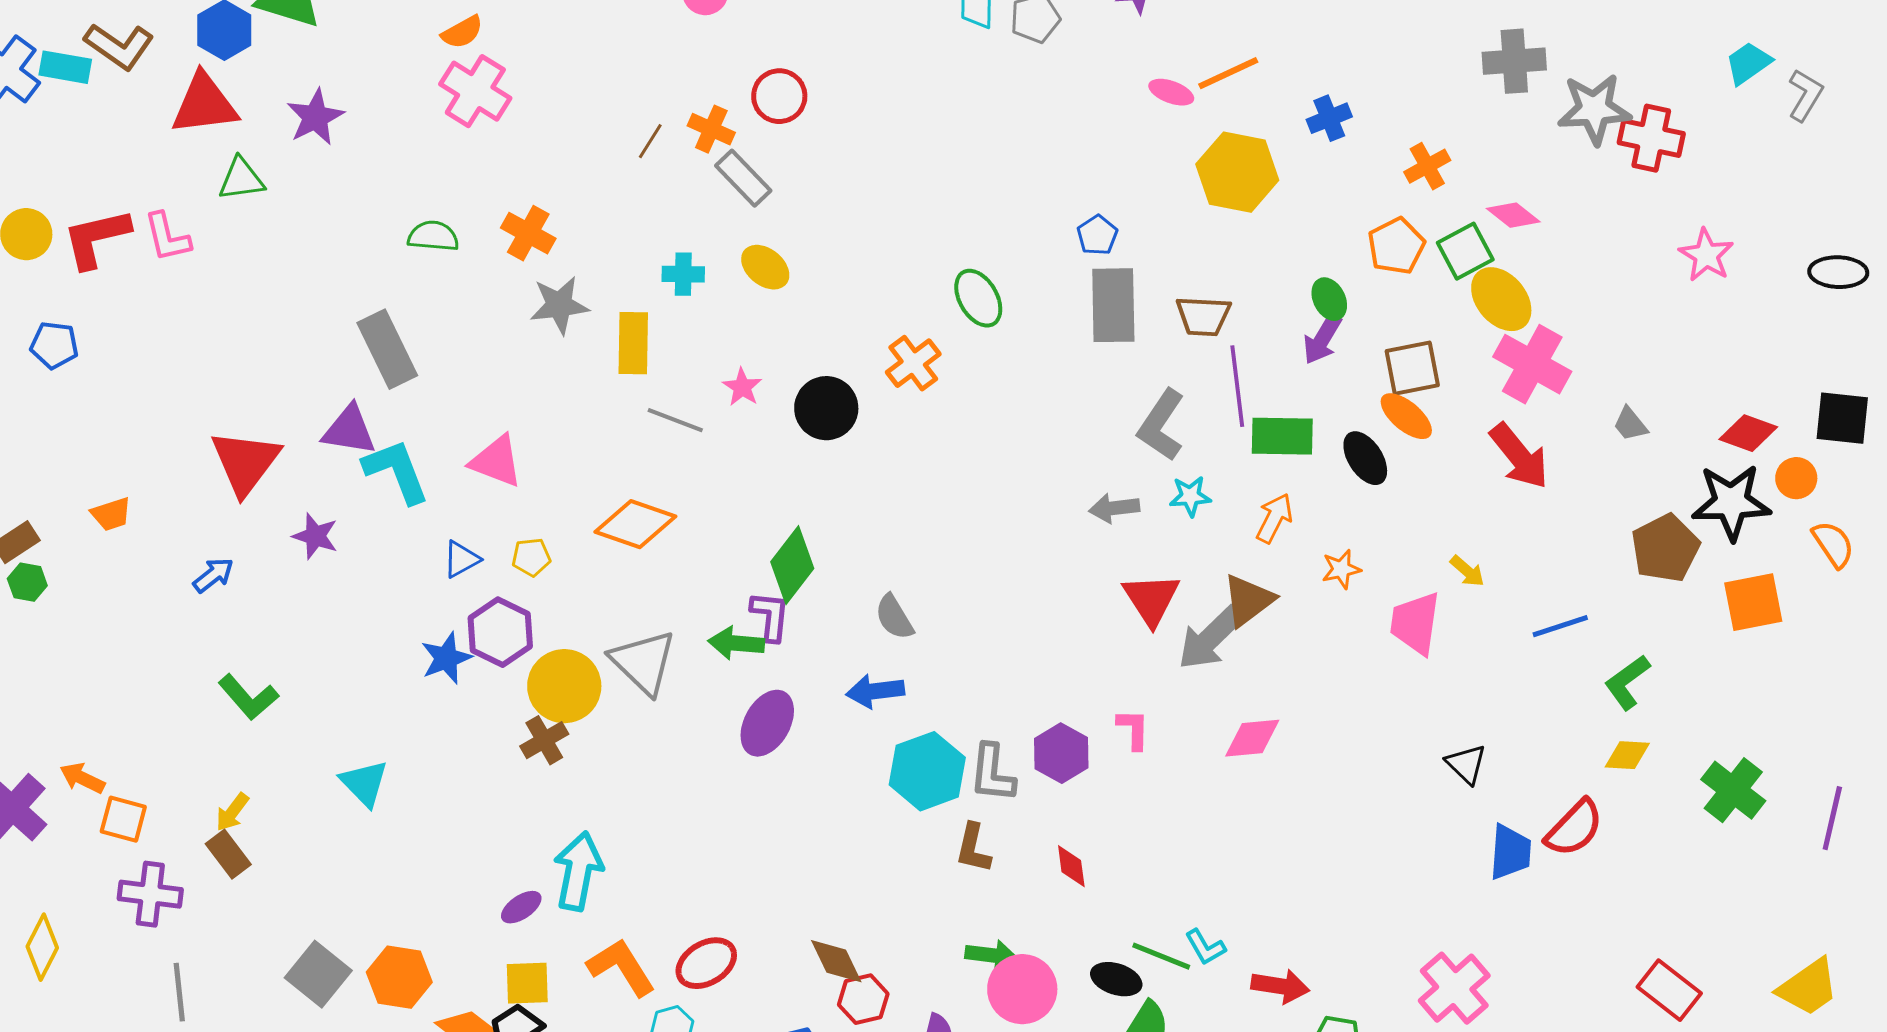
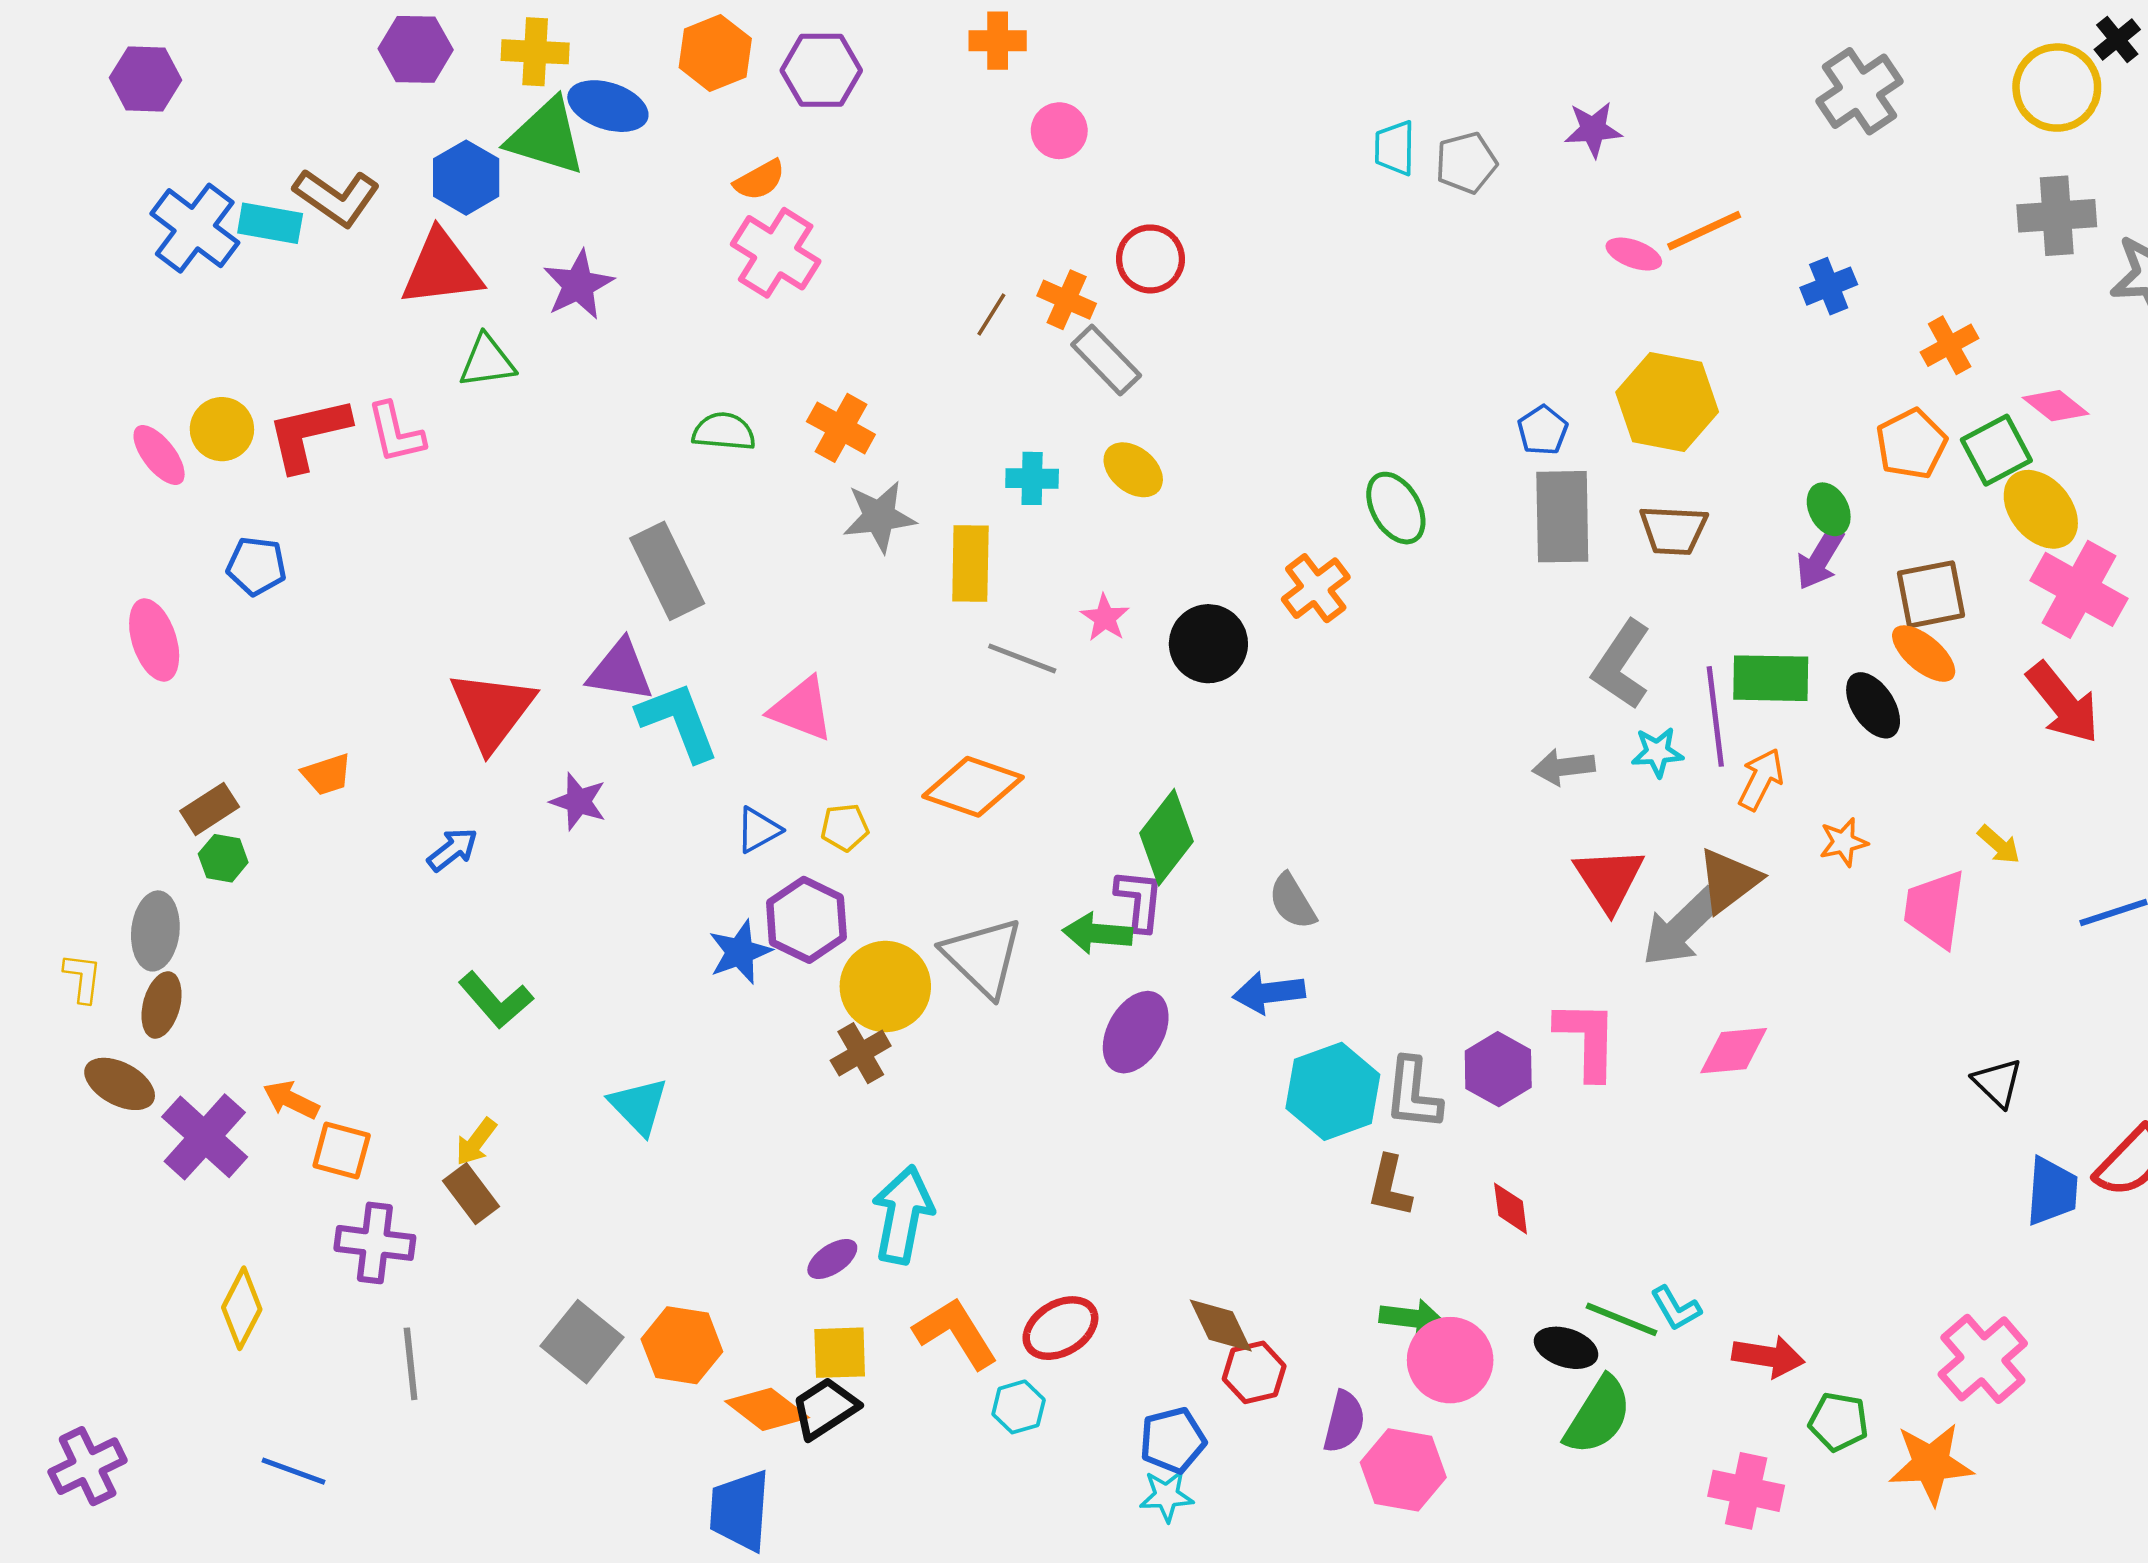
yellow hexagon: (1237, 172) -> (1667, 402), moved
purple line: (1237, 386) -> (1715, 716), moved
pink L-shape: (1133, 729) -> (1587, 1040), size x1.6

